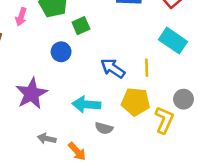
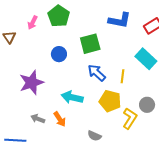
green square: (81, 26) -> (90, 44), moved, size x1.5
gray semicircle: (104, 128) -> (94, 136), moved
orange arrow: (77, 151) -> (60, 119), moved

